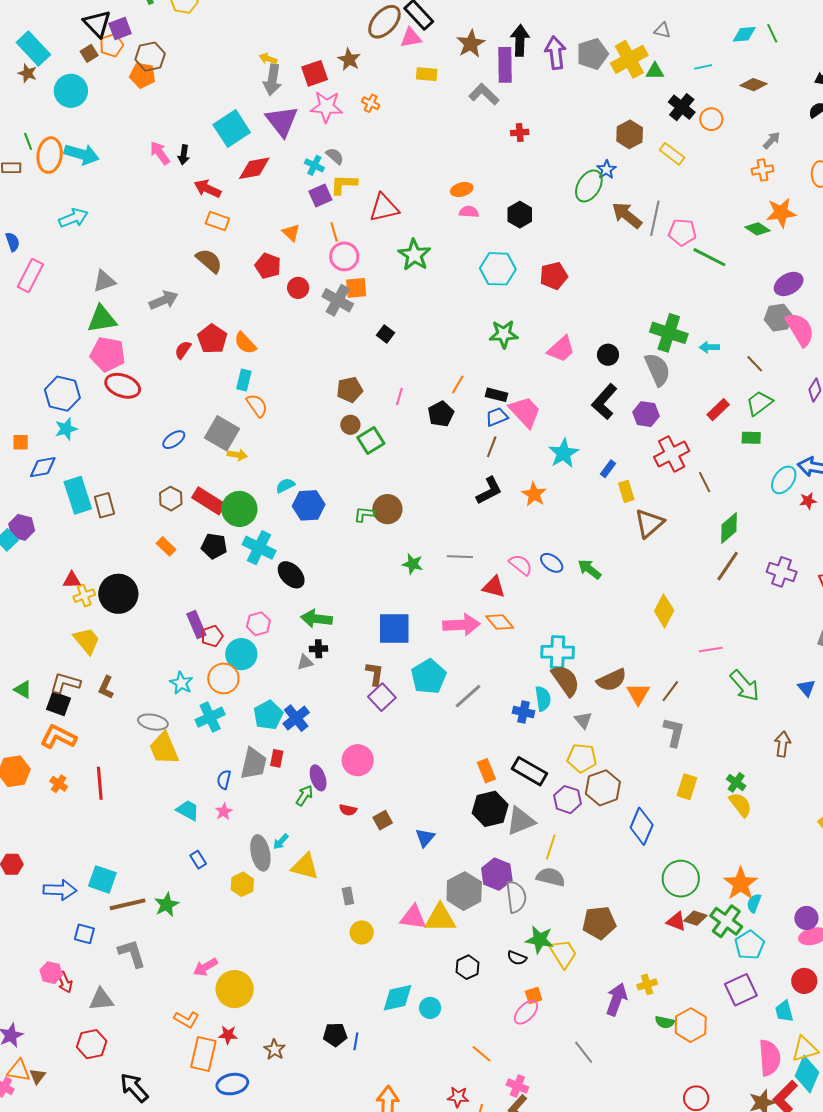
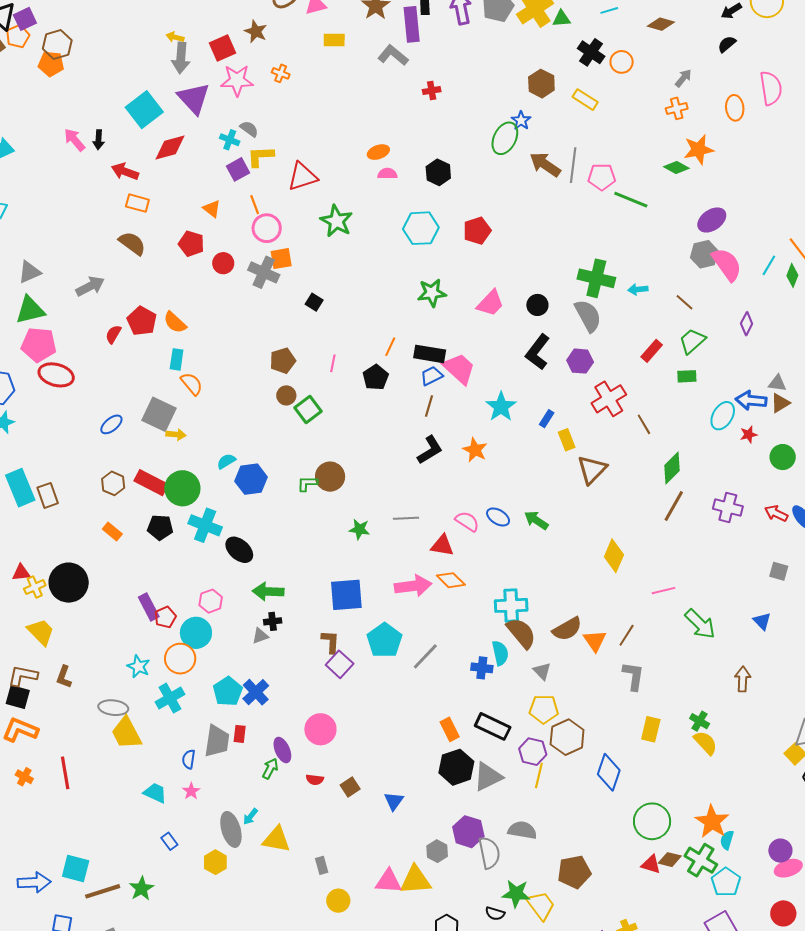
black rectangle: (497, 395) -> (430, 354), size x1.4
yellow line: (551, 847) -> (539, 775), moved
gray hexagon: (464, 891) -> (437, 851), size x0.6

